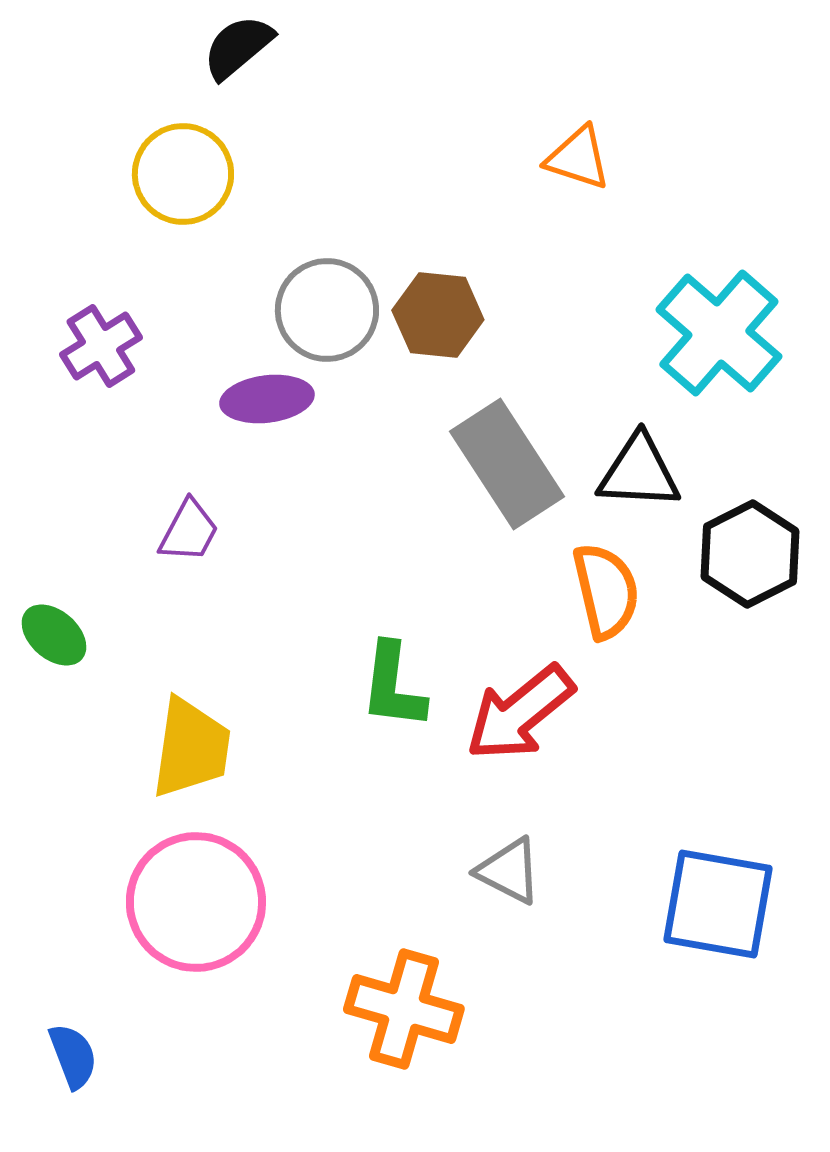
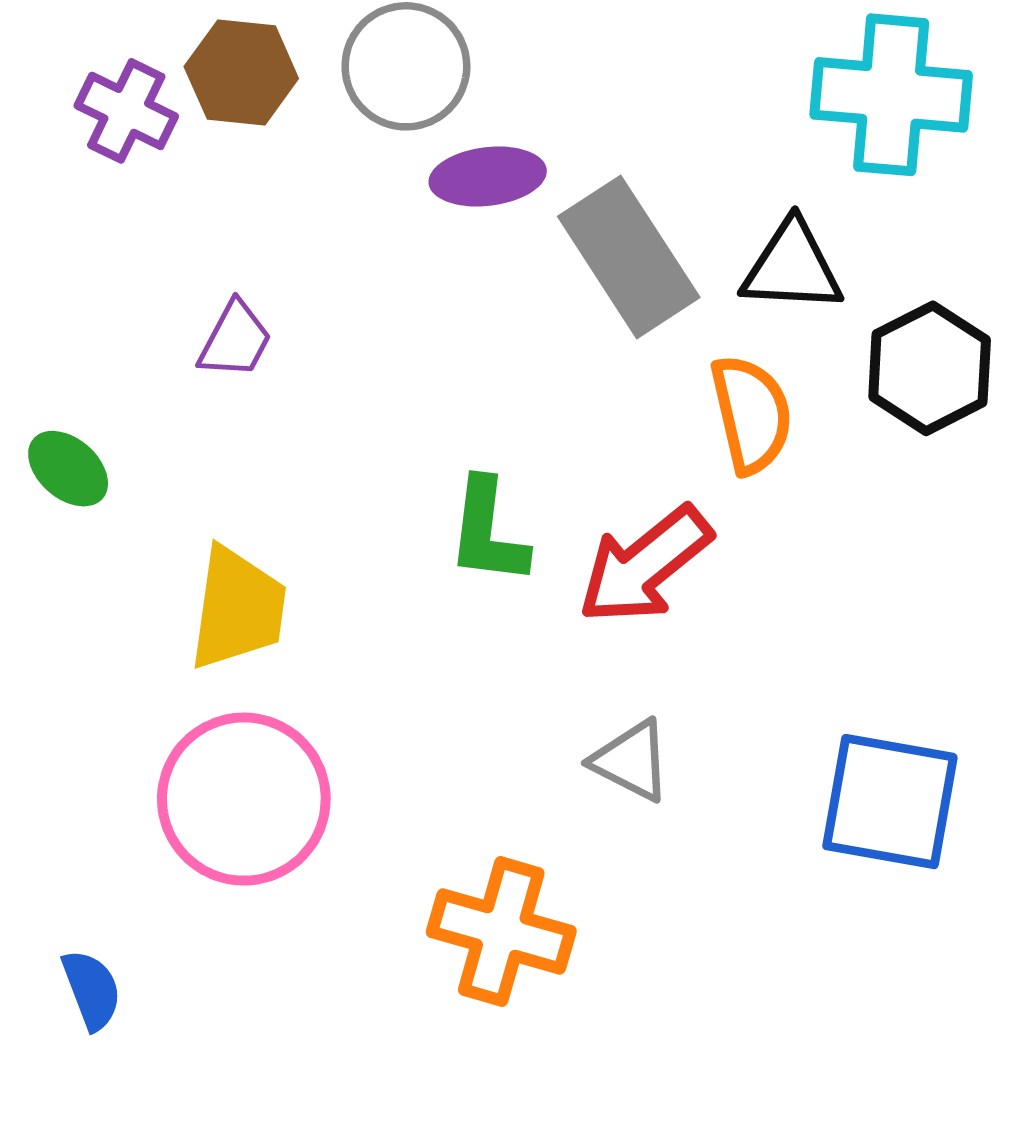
brown hexagon: (438, 315) -> (241, 73), moved
cyan cross: (719, 333) -> (891, 95), turned -36
purple cross: (101, 346) -> (126, 111), turned -32
purple ellipse: (267, 399) -> (488, 177), moved

